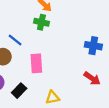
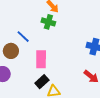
black rectangle: (19, 91) -> (42, 82), moved

